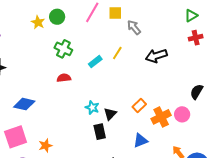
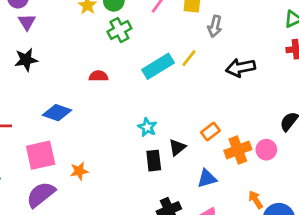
gray arrow: (134, 27) -> (215, 26), turned -133
green cross: (63, 49) -> (119, 30), moved, turned 30
cyan rectangle: (95, 62) -> (158, 66), size x1.6
red semicircle: (64, 78) -> (98, 76), moved
black triangle: (110, 114) -> (177, 147), moved

